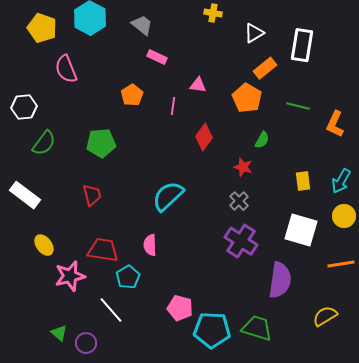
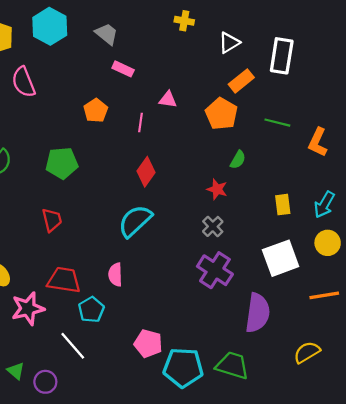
red diamond: (204, 137) -> (146, 172), moved
white square: (301, 230) -> (281, 258), turned -36

